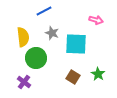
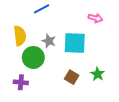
gray star: (52, 33) -> (49, 41), moved
purple cross: (24, 82) -> (21, 82), turned -32

